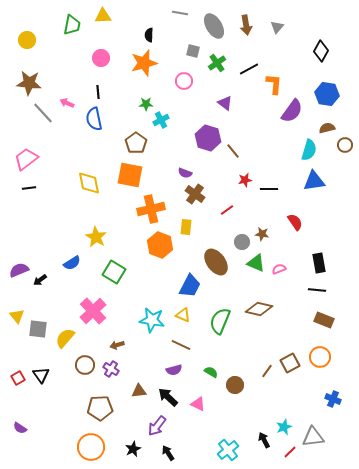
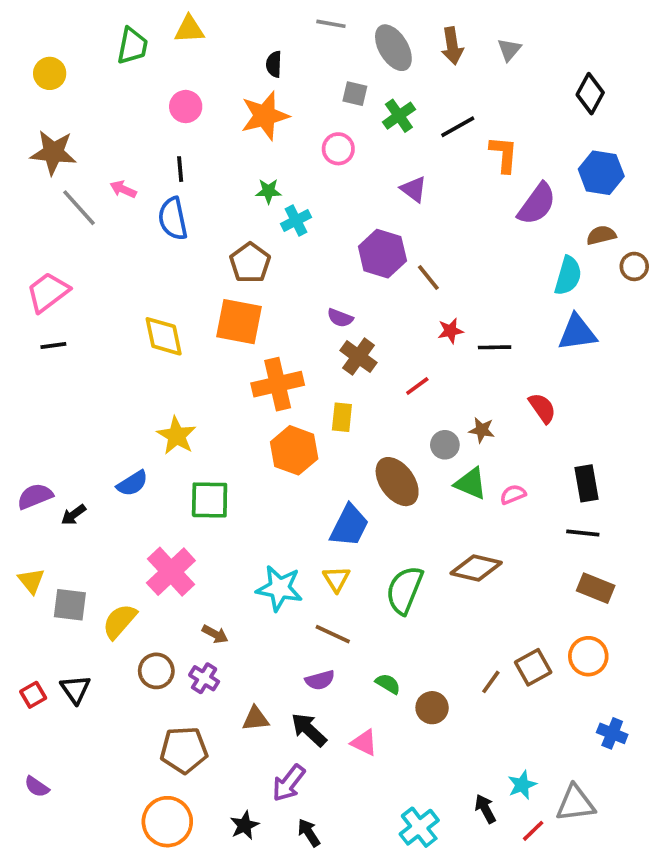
green square: (114, 272) -> (210, 500), turned -30
yellow triangle: (183, 315) -> (336, 579), turned 35
brown arrow: (117, 345) -> (215, 634), turned -136

